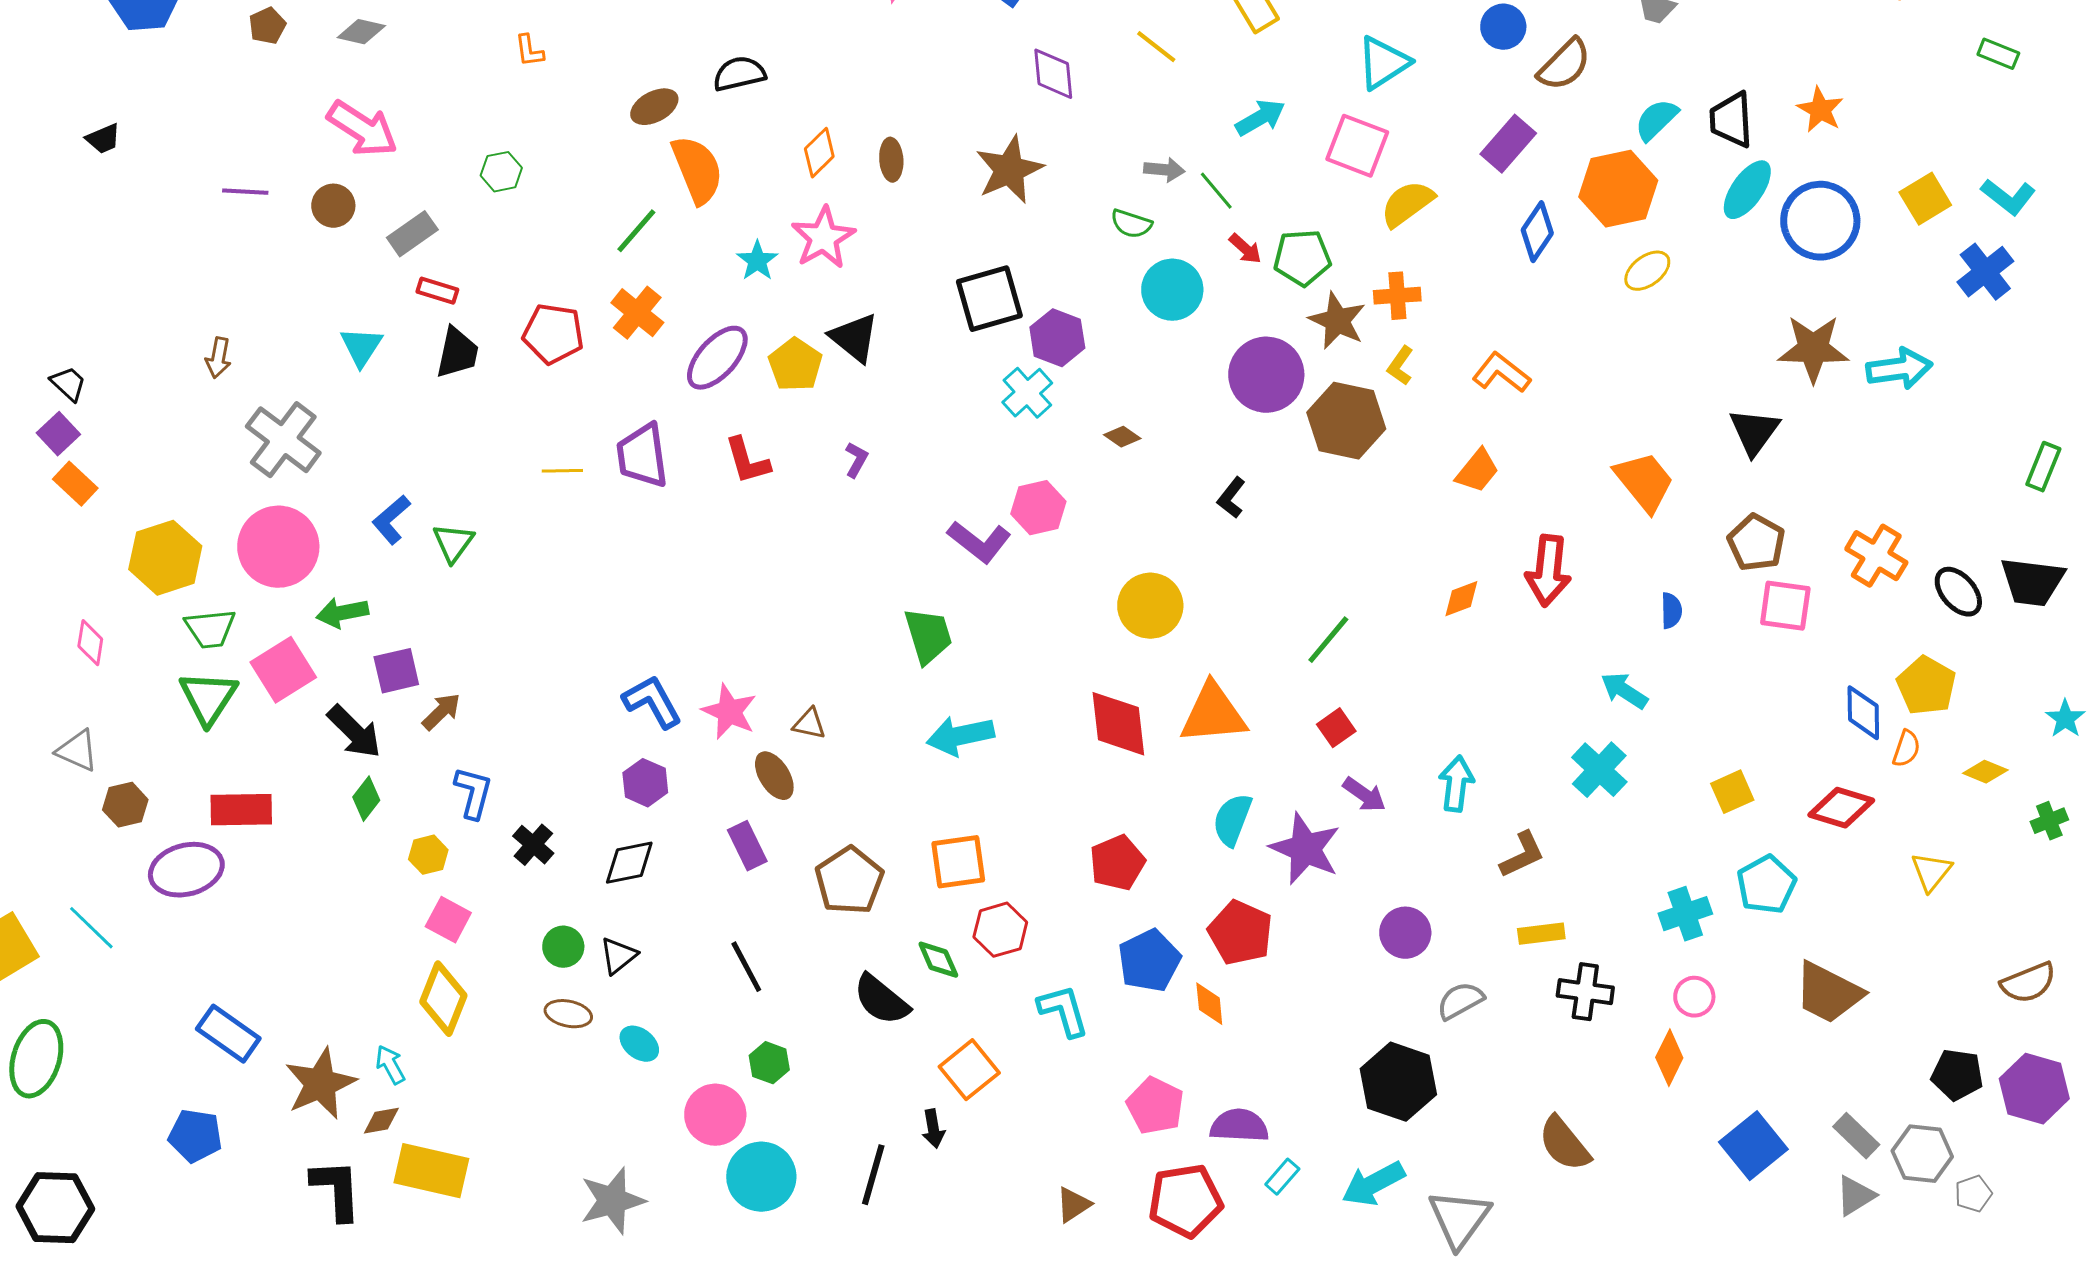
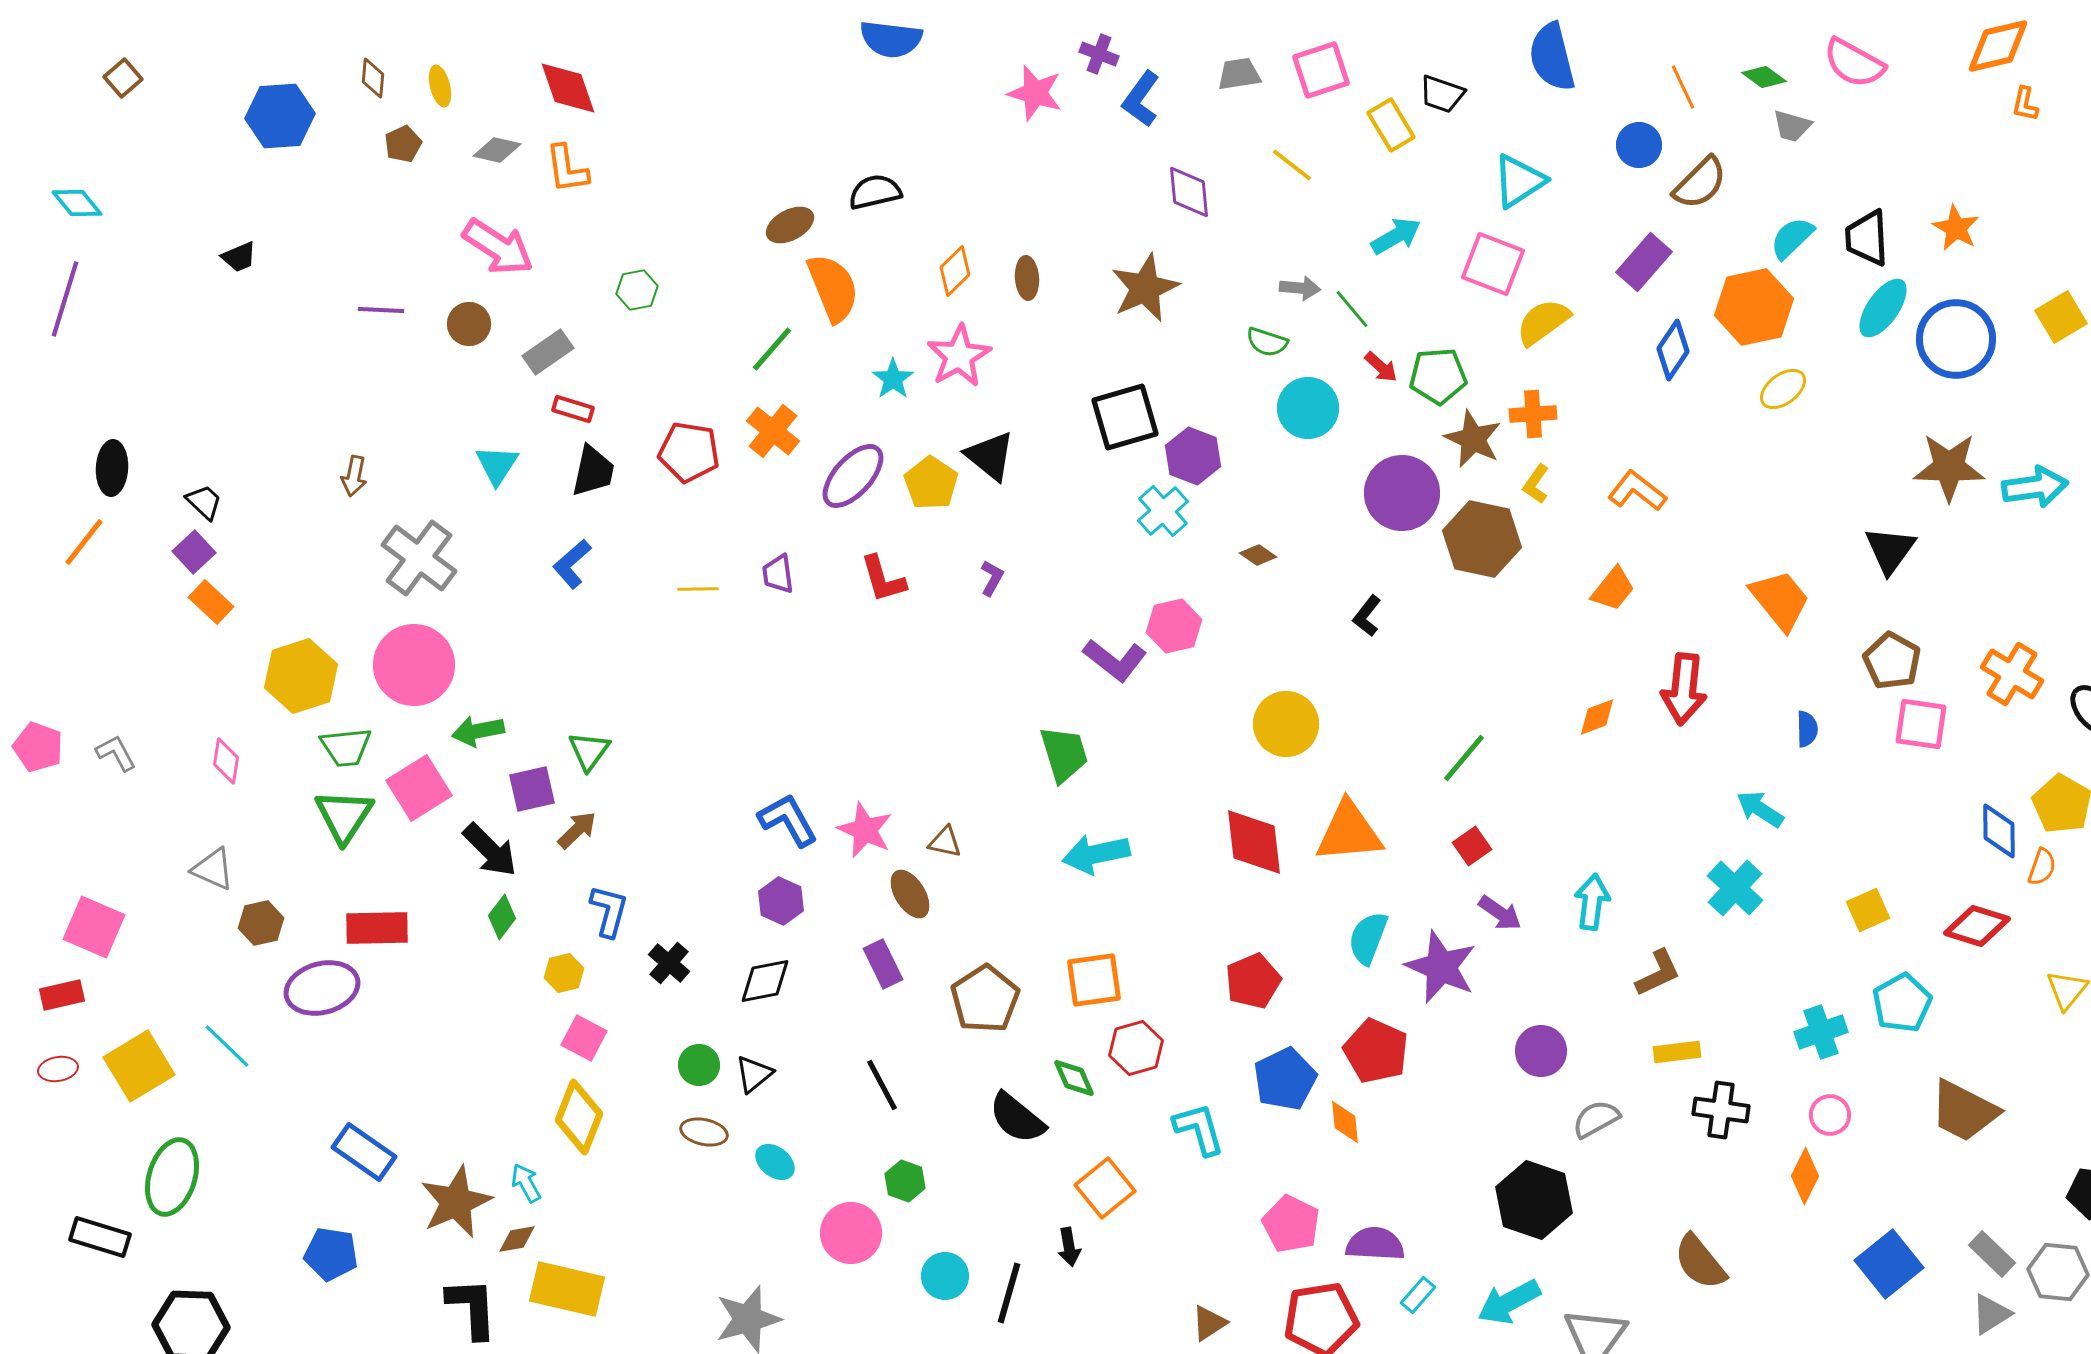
orange L-shape: (529, 51) -> (567, 169), moved, size x1.5
purple trapezoid: (642, 456) -> (778, 574), size x0.6
blue L-shape: (391, 520) -> (572, 564), moved
green triangle: (453, 543) -> (589, 751), moved
cyan circle: (761, 1177) -> (945, 1276), moved, size x0.7

